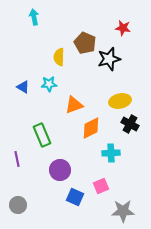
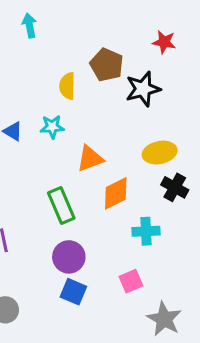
green rectangle: (42, 135) -> (61, 205), moved
blue square: (75, 197) -> (73, 292), moved
gray star: (123, 211) -> (164, 319), turned 30

